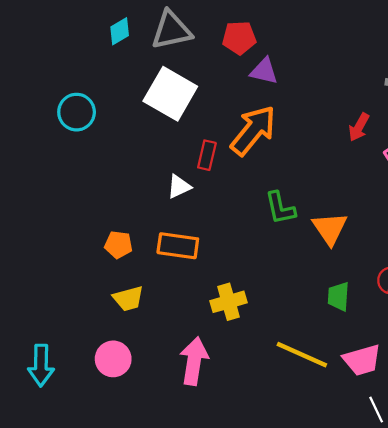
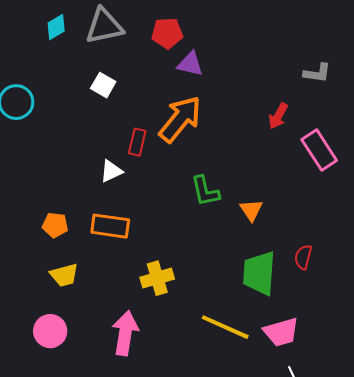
white square: (170, 94) -> (103, 85), size x0.5
orange triangle: (330, 228) -> (251, 210), size x0.7
green trapezoid: (338, 296) -> (259, 273), size x1.6

